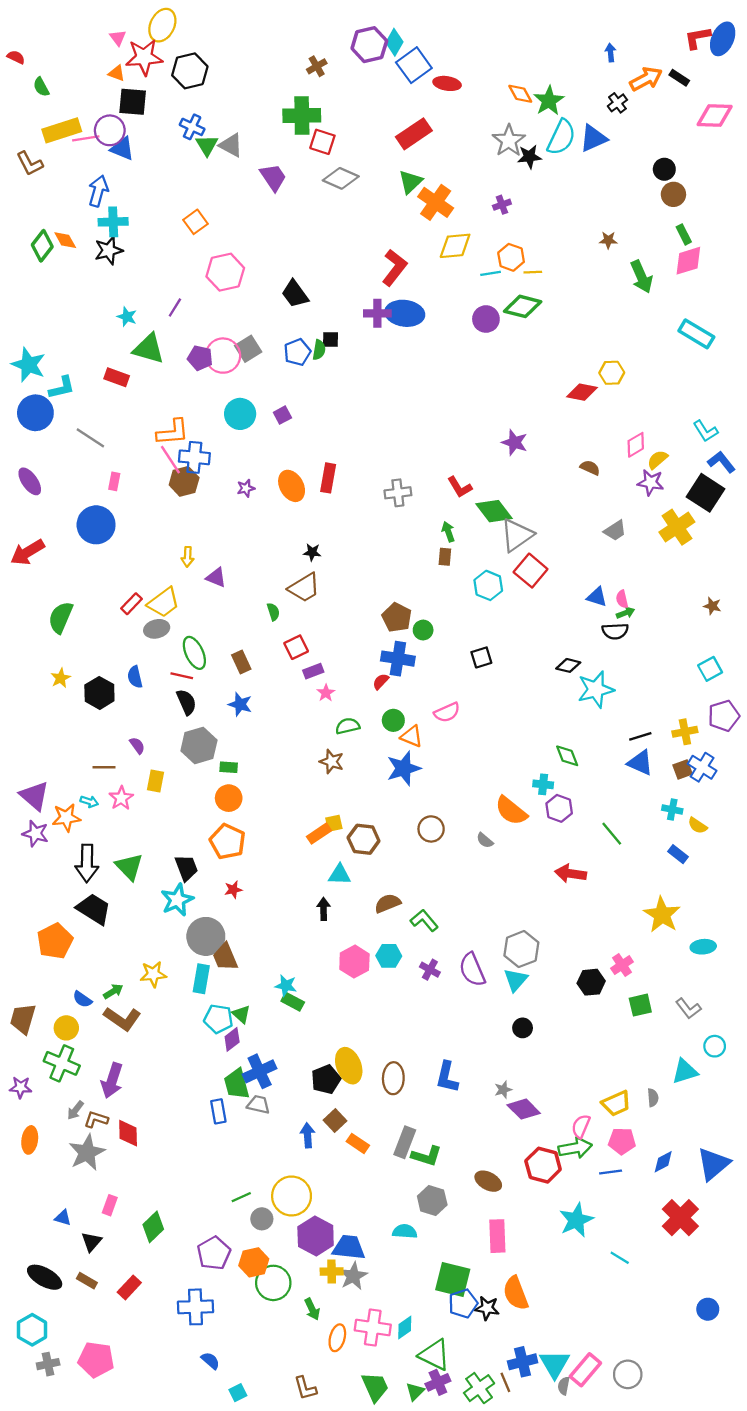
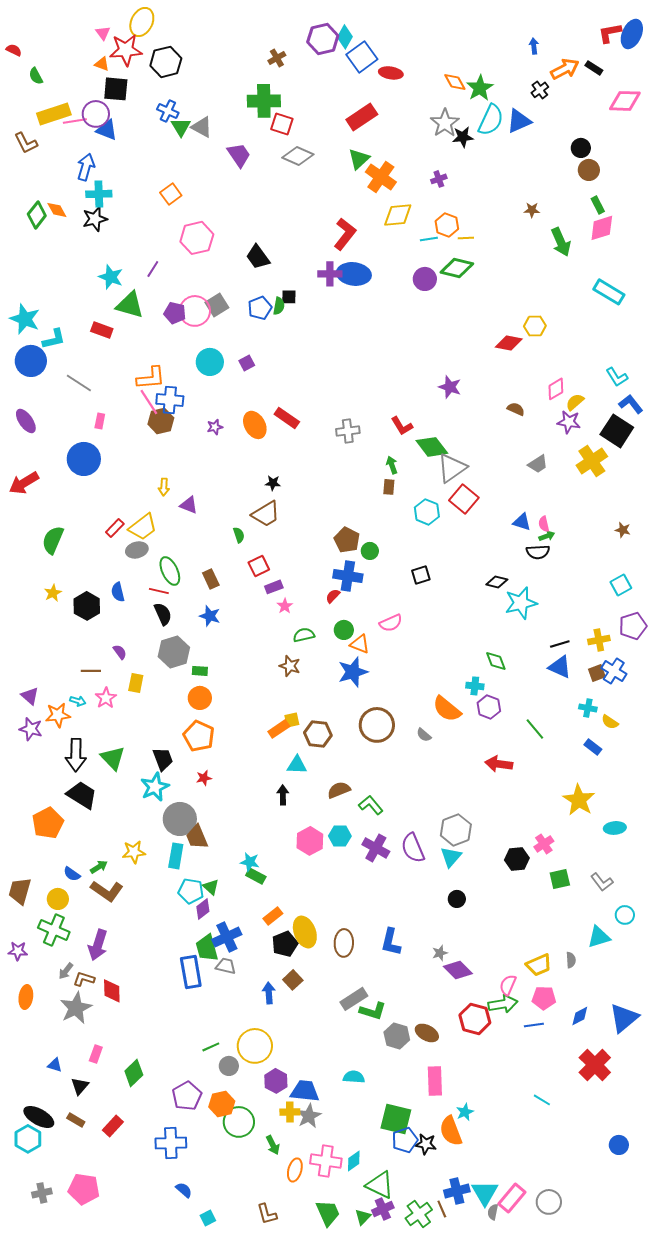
cyan star: (127, 317) -> (111, 277), size x1.4
red rectangle: (328, 478) -> (287, 418), turned -65
purple triangle: (34, 796) -> (30, 696), size x0.7
brown circle: (431, 829) -> (377, 725), size x1.5
purple cross: (430, 970) -> (376, 848), size x1.5
blue rectangle: (218, 1111) -> (191, 972), size x1.5
gray rectangle: (405, 1142) -> (354, 999), turned 36
orange rectangle: (358, 1143) -> (273, 916), moved, turned -72
gray hexagon: (432, 1201) -> (397, 1036), moved
cyan star: (576, 1220) -> (465, 1112), moved, size x0.6
purple hexagon: (316, 1236) -> (276, 1081), size x0.7
cyan hexagon: (32, 1330) -> (28, 1139), moved

